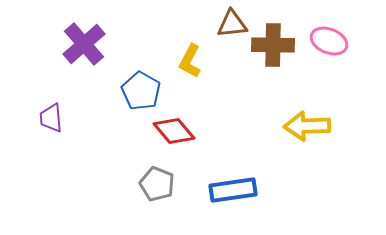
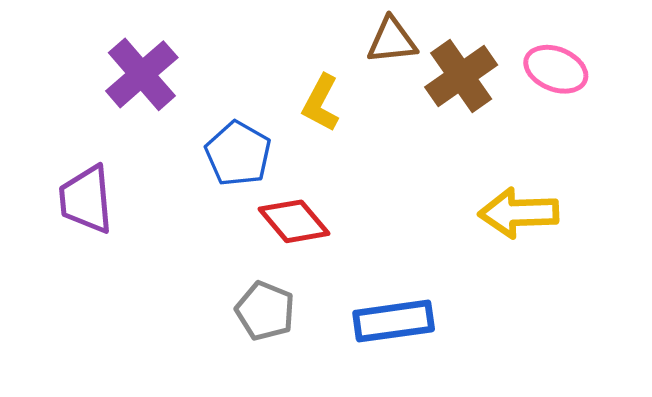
brown cross: (273, 45) -> (461, 76), turned -36
purple trapezoid: (51, 118) -> (86, 199), size x1.4

